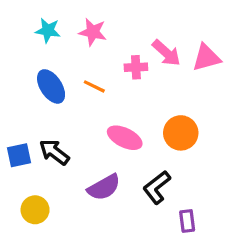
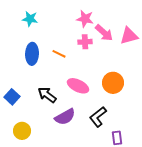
pink star: (93, 32) -> (85, 19), moved
blue ellipse: (51, 86) -> (32, 54), turned 35
black arrow: (54, 152) -> (47, 95), moved
blue square: (19, 155) -> (12, 97), turned -35

